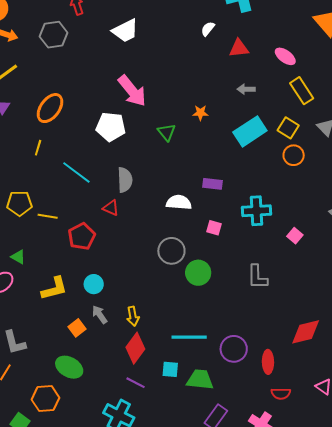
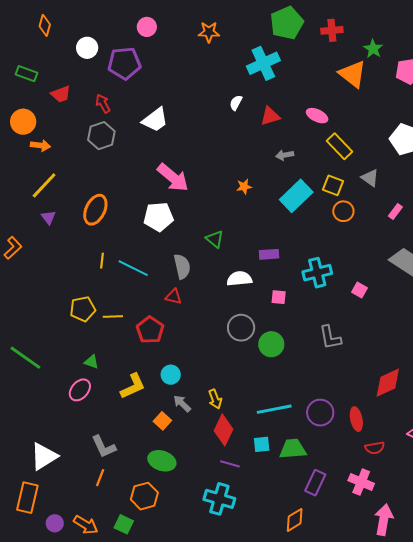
gray hexagon: (54, 35) -> (101, 136), moved
green triangle: (167, 132) -> (215, 239), moved
yellow line: (38, 148) -> (102, 261), moved

